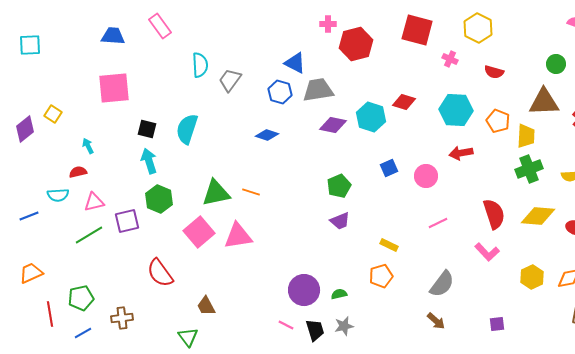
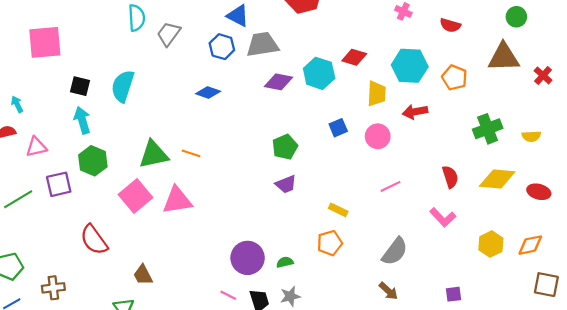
yellow trapezoid: (526, 136) -> (377, 94), moved
pink triangle: (94, 202) -> (36, 147), moved
red semicircle: (494, 214) -> (450, 177), size x0.7

